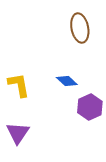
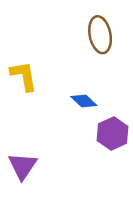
yellow L-shape: (19, 85) -> (24, 76), moved

